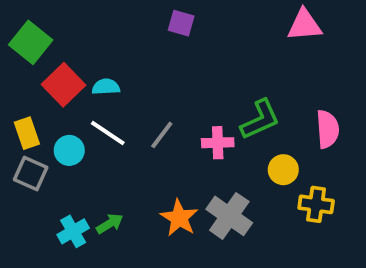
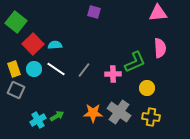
pink semicircle: (328, 129) -> (160, 48), moved
cyan circle: (69, 150) -> (34, 69), moved
yellow cross: (316, 204) -> (151, 117), moved
orange star: (179, 218) -> (93, 113), turned -30

